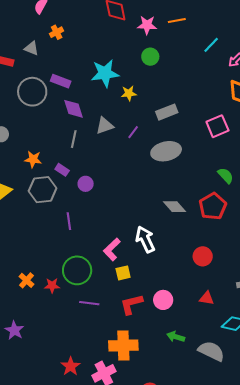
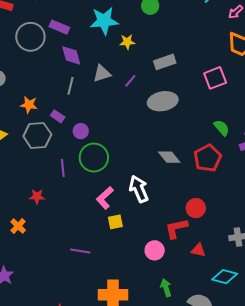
green circle: (77, 270) -> (94, 158), moved
red star: (52, 285) -> (37, 196), moved
red L-shape: (131, 304) -> (176, 228), moved
green arrow: (176, 337) -> (166, 288), turned 54

